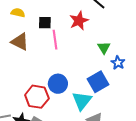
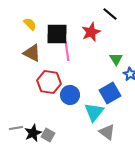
yellow semicircle: (18, 13) -> (30, 24), turned 32
black square: (45, 23) -> (57, 34), size x1.6
red hexagon: (37, 97) -> (49, 82), moved

